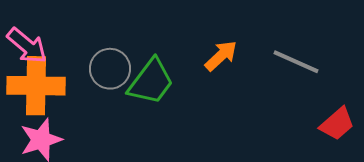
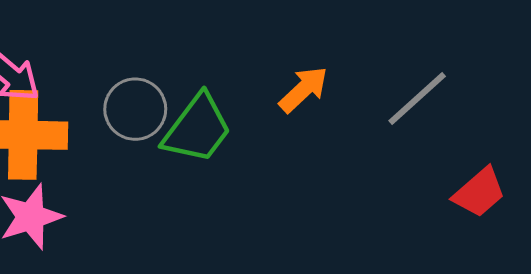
gray line: (296, 62) -> (417, 99), turned -66

